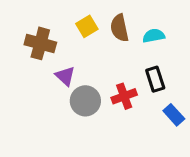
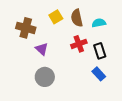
red cross: (124, 96) -> (79, 44), moved
gray circle: (85, 101) -> (45, 77), moved
blue rectangle: (174, 115) -> (99, 74), moved

